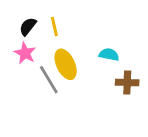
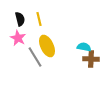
black semicircle: (28, 27) -> (20, 19), turned 128
cyan semicircle: (109, 55) -> (84, 47), moved

